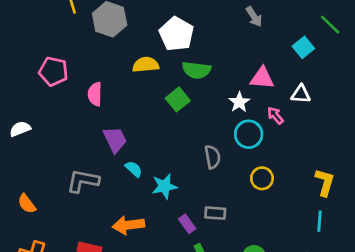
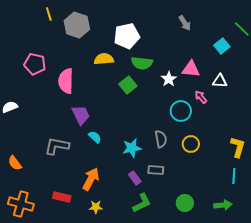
white pentagon: (176, 34) -> (127, 36), turned 30
pink semicircle: (95, 94) -> (66, 81), size x1.4
white star: (239, 102) -> (169, 79), moved
gray semicircle: (213, 157) -> (161, 139), moved
cyan star: (164, 186) -> (132, 148), moved
orange arrow: (128, 225) -> (91, 179), turned 125

